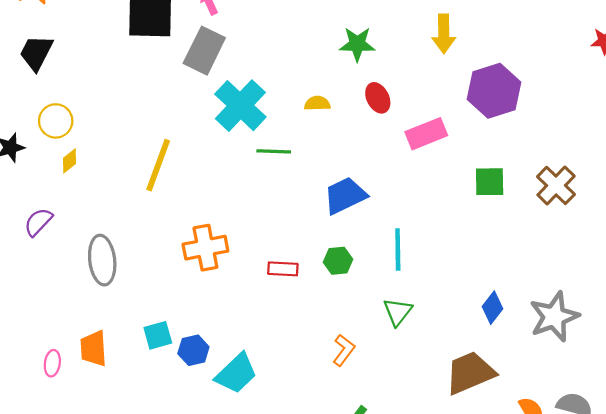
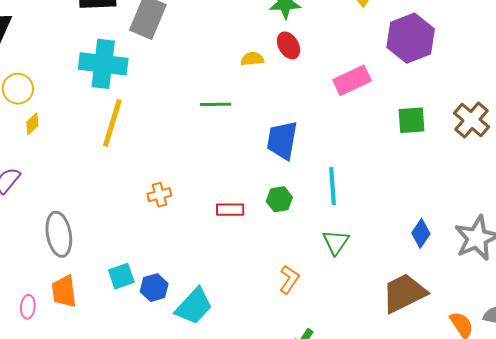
red ellipse: (378, 98) -> (289, 45), moved
cyan cross: (240, 106) -> (103, 64), moved, turned -33
blue trapezoid: (345, 196) -> (282, 140), turned -51
orange cross: (205, 248) -> (159, 195), size x0.6
gray ellipse: (102, 260) -> (59, 234), moved

